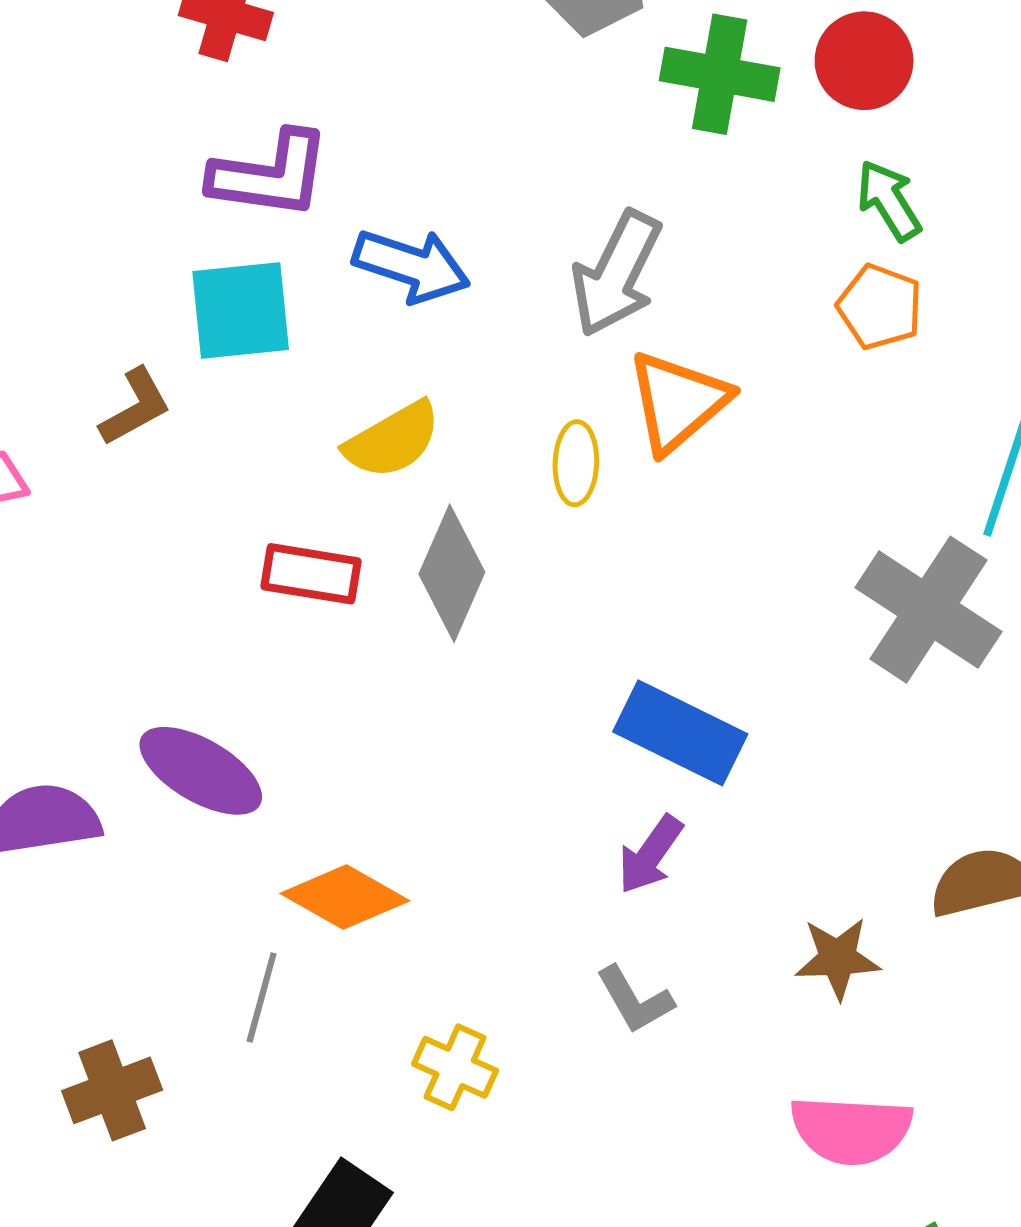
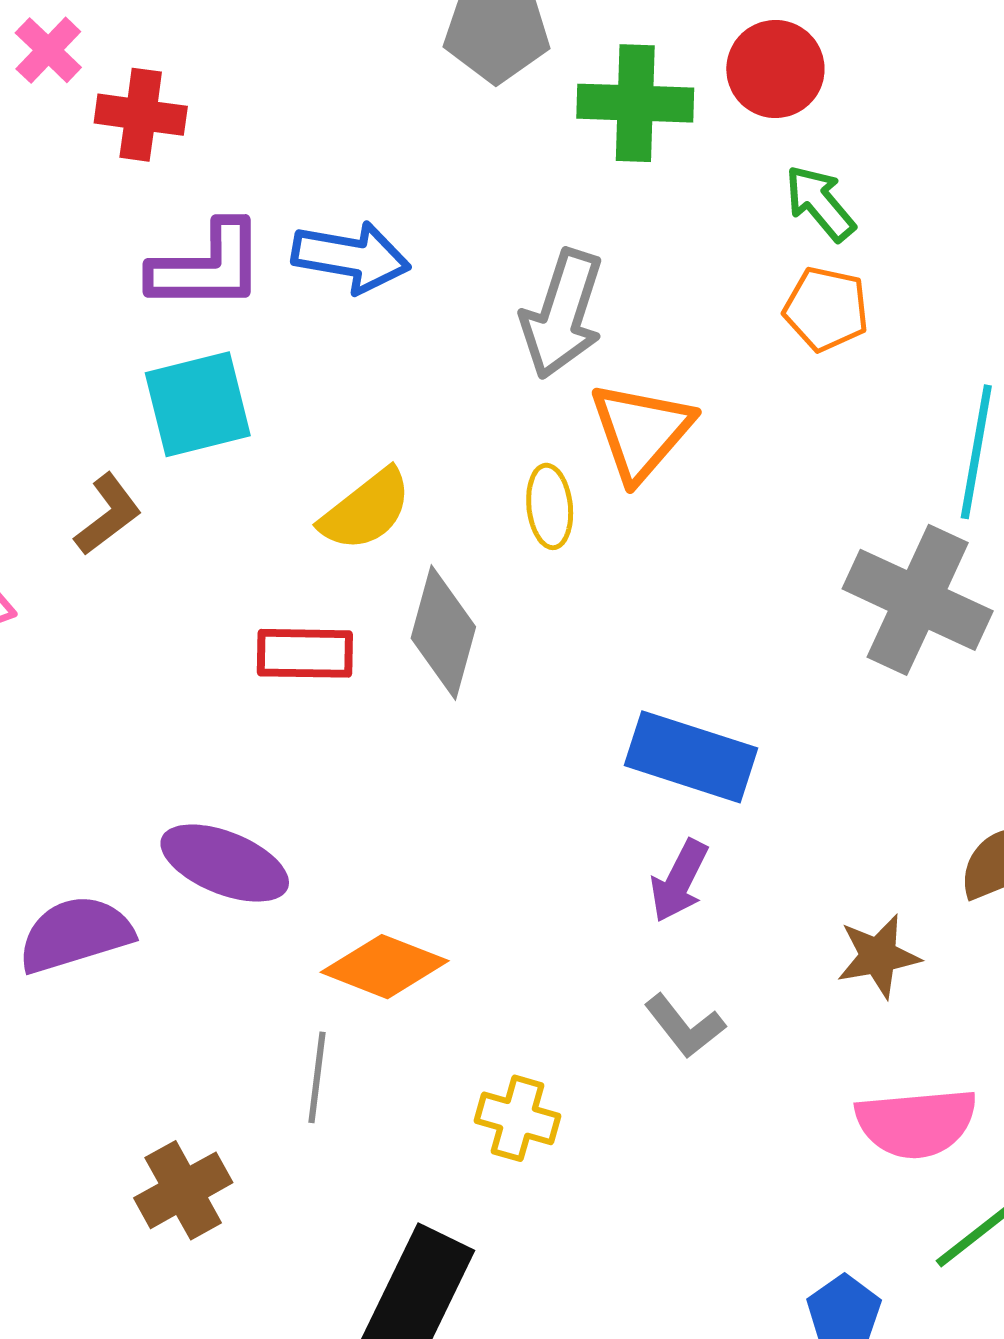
blue arrow: (411, 266) -> (351, 257), moved

